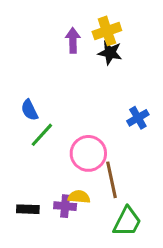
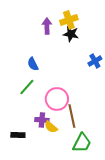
blue semicircle: (29, 110) -> (33, 64), moved
blue cross: (138, 118) -> (95, 61), moved
yellow semicircle: (79, 197) -> (51, 127), turned -144
purple cross: (65, 206) -> (42, 120), moved

